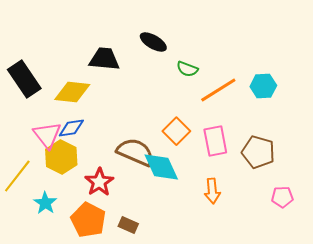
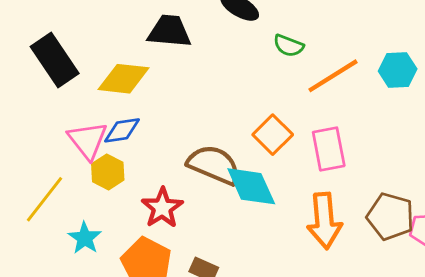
brown pentagon: (258, 152) -> (390, 216), moved
yellow hexagon: (61, 157) -> (108, 172), size x0.7
orange arrow: (212, 191) -> (324, 221), size x1.5

